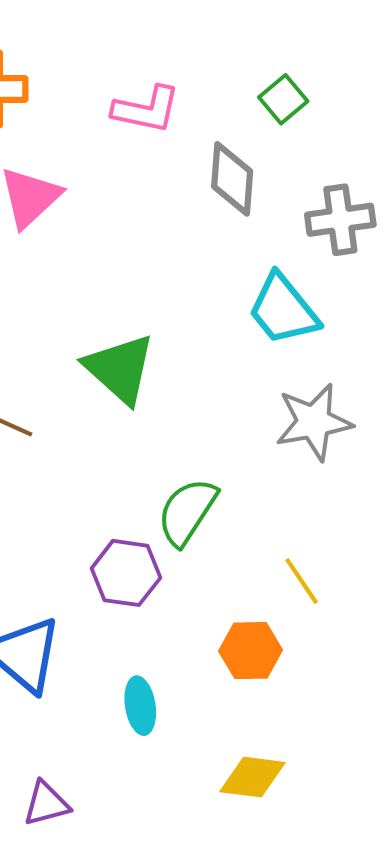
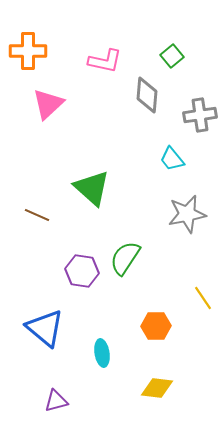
cyan trapezoid: (283, 310) -> (172, 159), size x0.7
purple hexagon: (126, 573) -> (82, 271), moved
yellow line: (302, 581) -> (203, 298), moved

